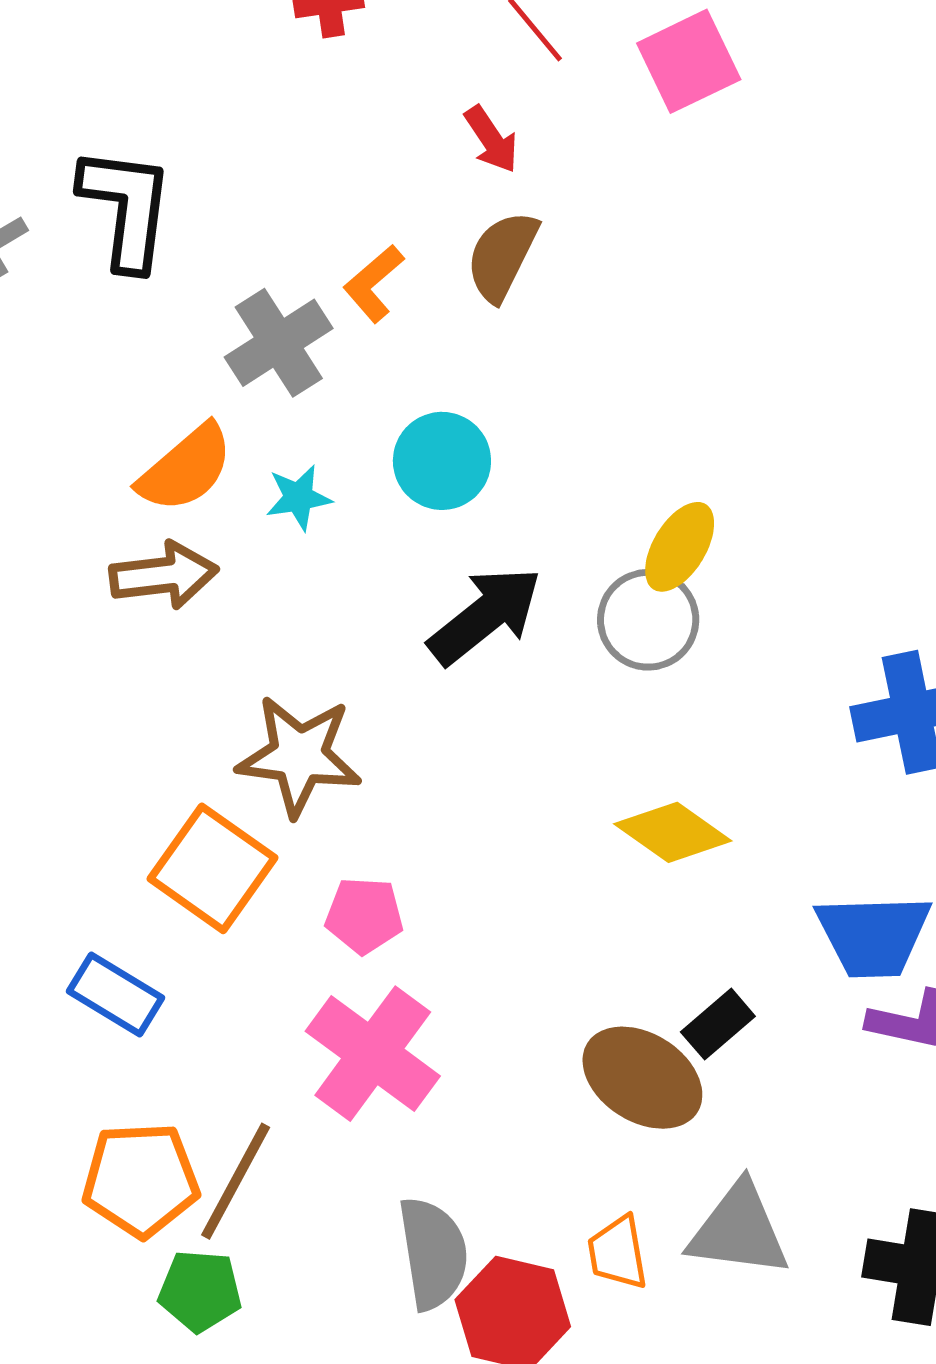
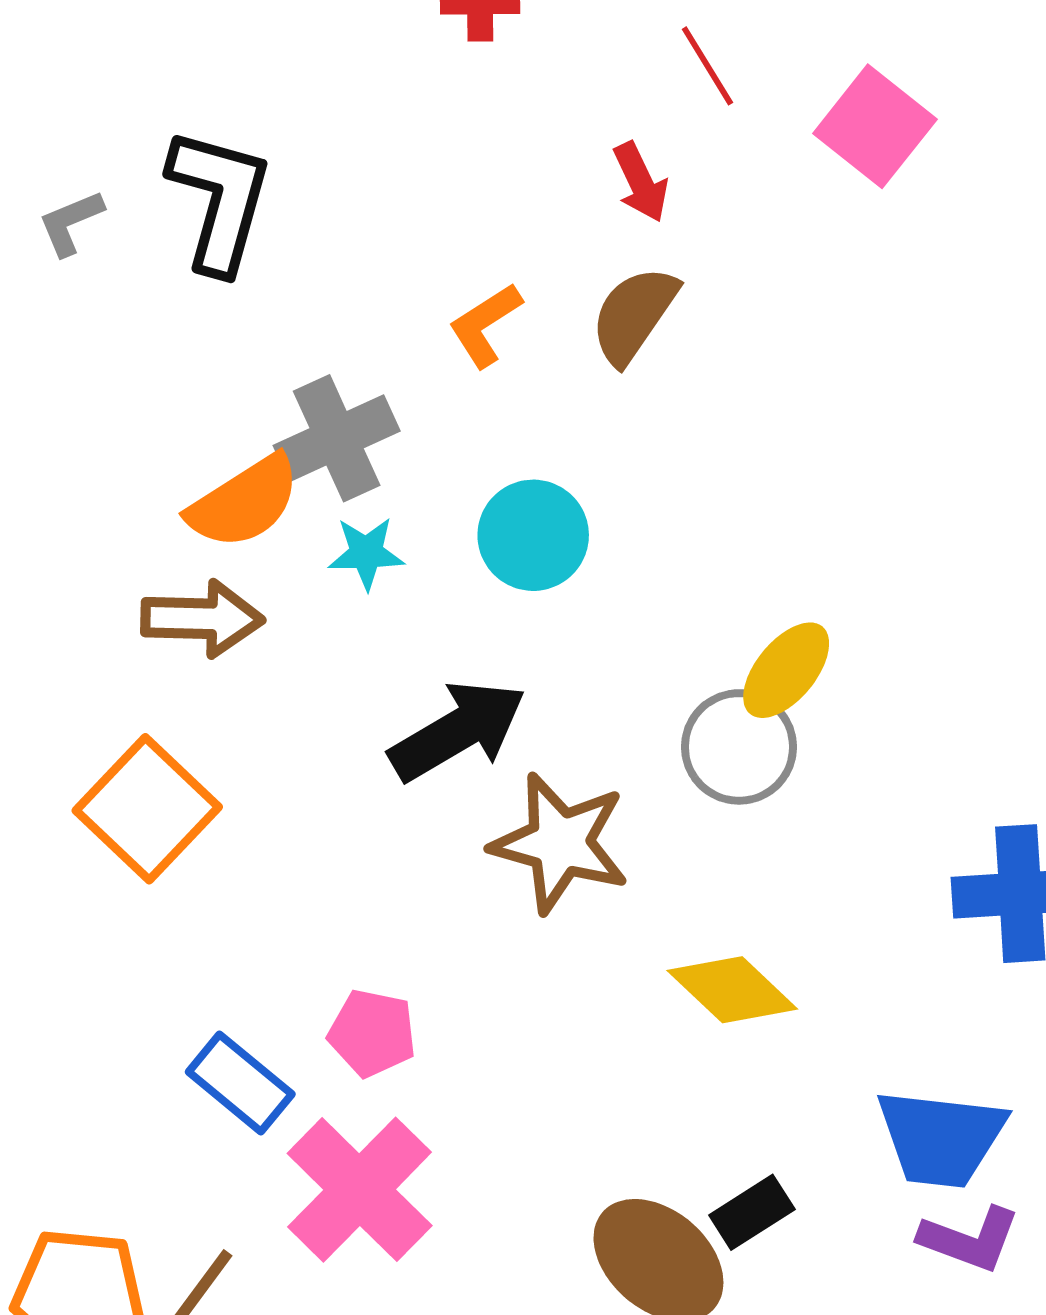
pink square: (689, 61) -> (875, 126), turned -34
gray cross: (279, 343) -> (337, 438), moved
black arrow: (485, 616) -> (458, 731), moved
brown star: (299, 756) -> (560, 843), moved
orange square: (213, 868) -> (147, 809), moved
blue rectangle: (116, 994) -> (240, 1083), moved

